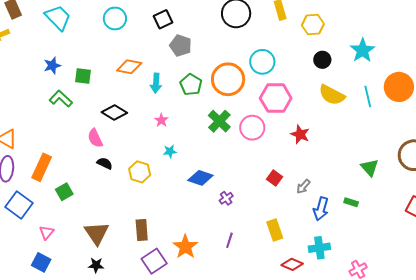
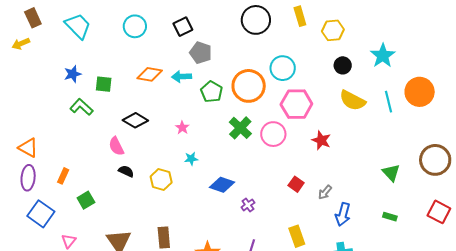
cyan arrow: (156, 83) -> (182, 77), moved, turned 84
orange rectangle: (42, 167) -> (63, 176), size x0.6
green rectangle: (351, 202) -> (390, 217), moved

